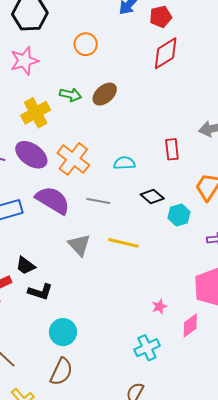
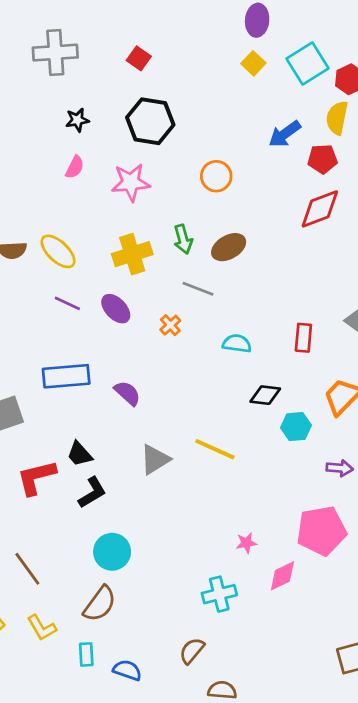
green arrow: (70, 95) -> (183, 239), turned 50
purple ellipse: (31, 155) -> (116, 309), size x0.7
orange cross: (73, 159) -> (170, 325), size x0.5
black diamond: (152, 196) -> (265, 395), turned -45
purple semicircle: (53, 200) -> (127, 393), moved, size x0.6
gray line: (98, 201) -> (198, 289), moved
gray triangle: (79, 245) -> (155, 459), moved, turned 30
black L-shape: (40, 292) -> (92, 493), turned -60

